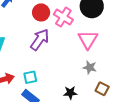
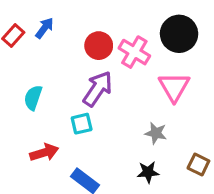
gray star: (90, 67) -> (156, 133), moved
cyan square: (30, 77) -> (82, 124), moved

